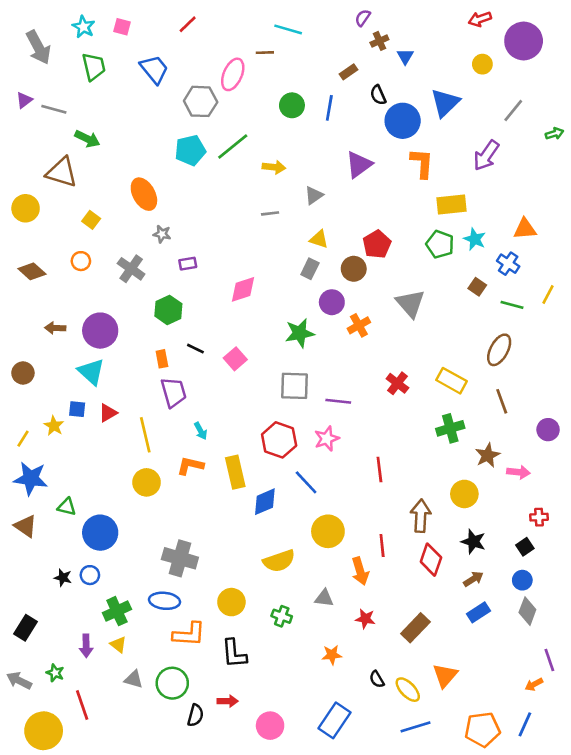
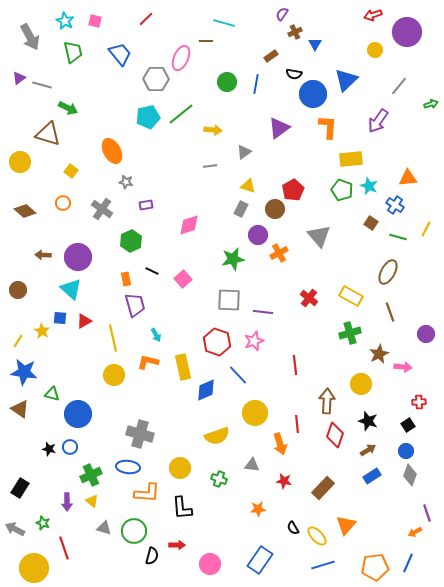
black semicircle: (378, 95) -> (294, 74), turned -56

